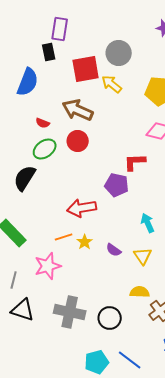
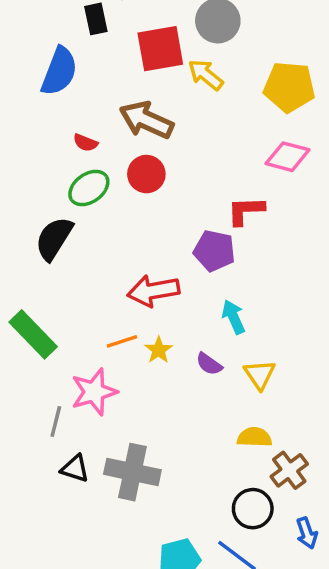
cyan arrow: (148, 223) -> (234, 317), moved
gray line: (14, 280) -> (56, 421), moved
black triangle: (23, 310) -> (75, 469), moved, size x0.7
black circle: (110, 318) -> (253, 509), moved

